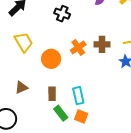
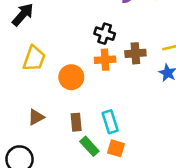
black cross: (62, 14) -> (105, 34), moved
yellow trapezoid: (24, 42) -> (34, 59), turned 55
orange cross: (78, 47) -> (105, 60), turned 35

